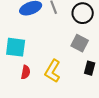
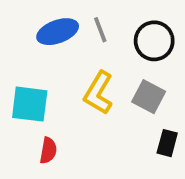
yellow L-shape: (53, 71) -> (98, 93), moved

